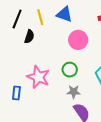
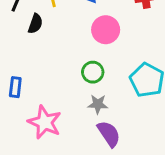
pink star: (38, 77) -> (45, 122), moved
blue rectangle: (16, 93) -> (15, 87), moved

